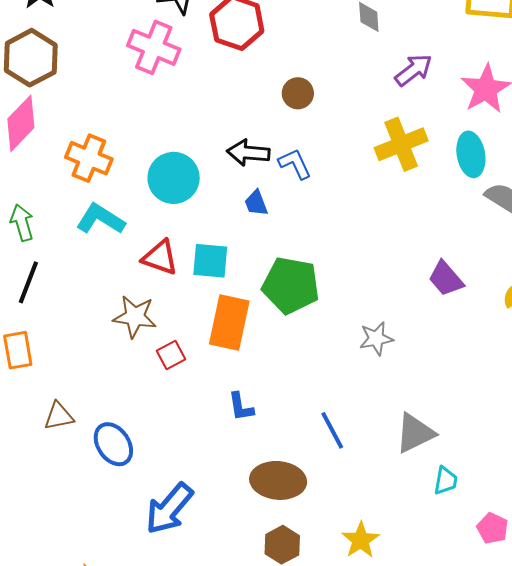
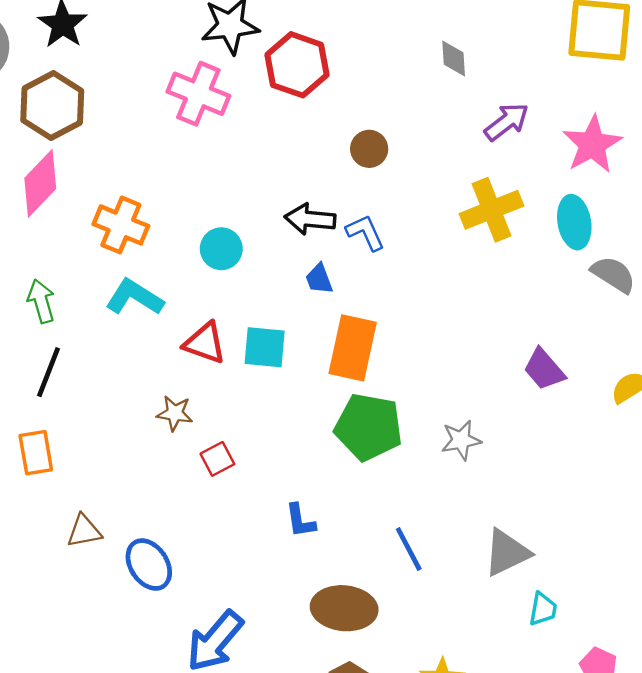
cyan circle: (174, 178) -> (221, 249), size x0.7
green pentagon: (291, 285) -> (369, 427), moved
brown star: (135, 317) -> (175, 413), size x0.7
orange rectangle: (229, 322) -> (353, 348), moved

